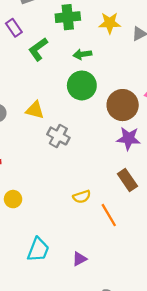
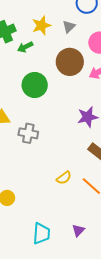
green arrow: (82, 54) -> (25, 47), moved
brown circle: (123, 105) -> (70, 62), moved

